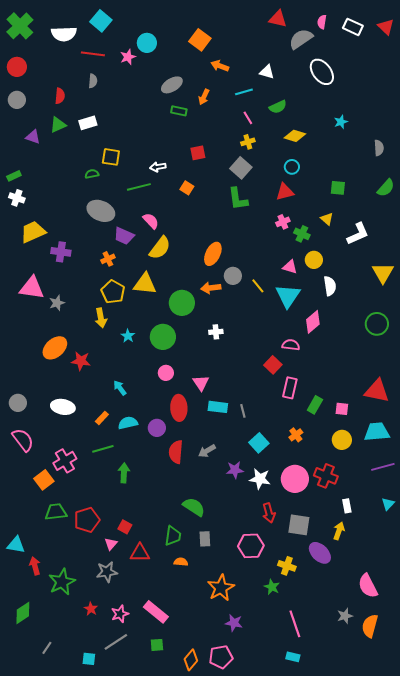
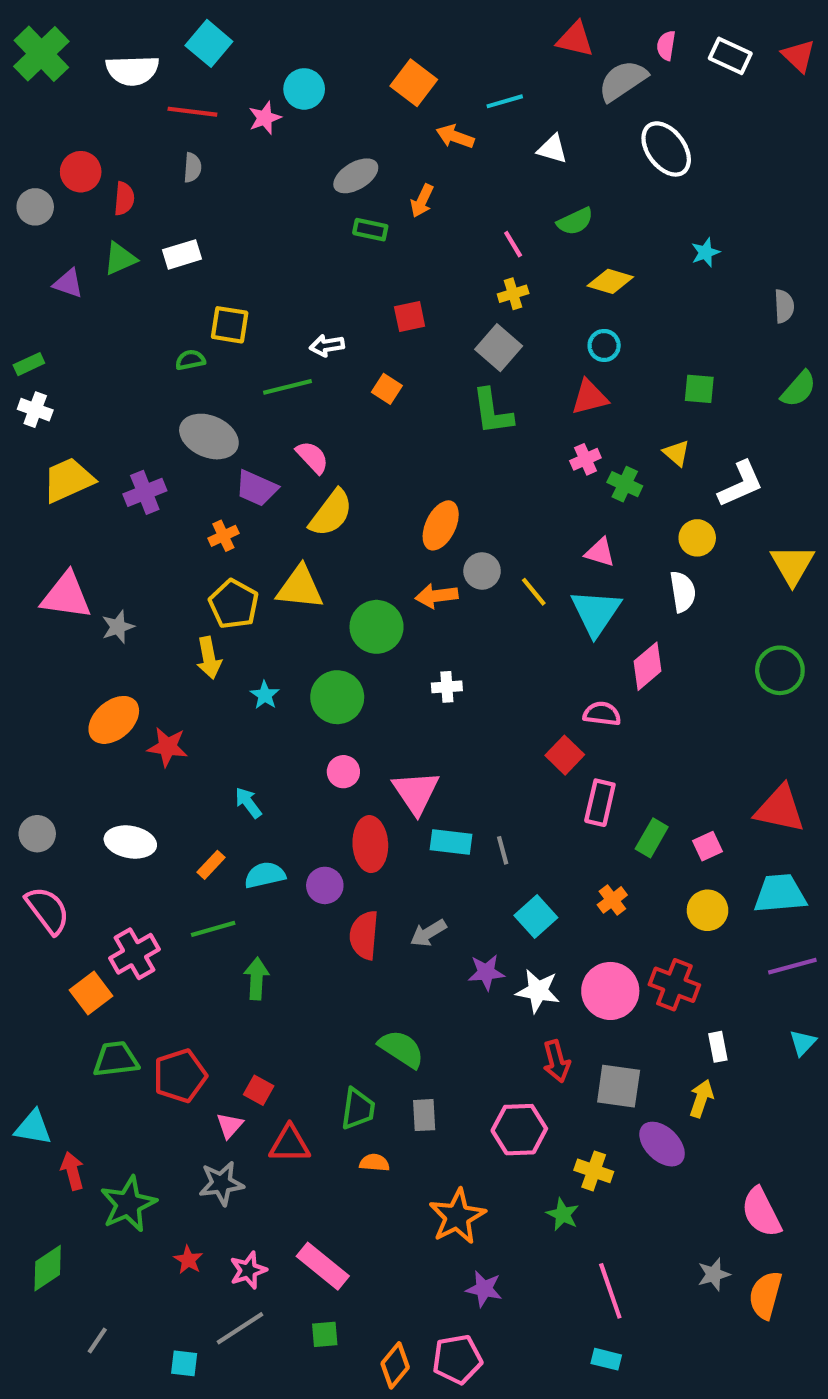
red circle: (17, 67) -> (81, 172), moved
cyan line: (244, 92) -> (505, 101), moved
purple cross: (61, 252) -> (145, 492), moved, turned -30
yellow circle: (314, 260) -> (697, 538), moved
pink triangle: (201, 383) -> (416, 792), size x1.4
pink square: (342, 409) -> (708, 846), turned -32

